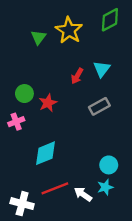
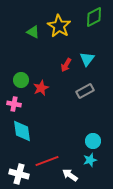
green triangle: (38, 37) -> (33, 32), turned -40
pink cross: (16, 122) -> (14, 104), turned 32
cyan diamond: (46, 153) -> (22, 131), moved, turned -75
white arrow: (83, 194) -> (70, 175), moved

